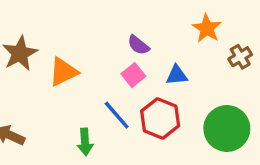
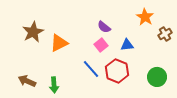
green circle: (227, 128) -> (157, 77), size x0.7
green arrow: (85, 142) -> (54, 85), moved

